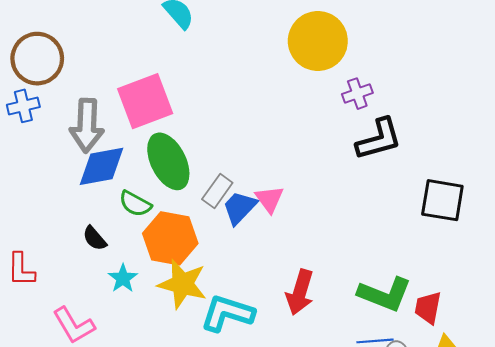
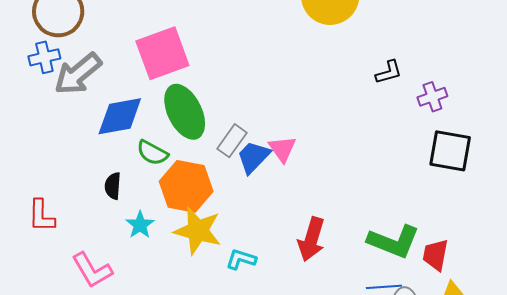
purple cross: (357, 94) -> (432, 97), moved
gray arrow: (87, 126) -> (78, 74), moved, turned 48
black L-shape: (379, 139) -> (389, 72), moved, size x0.6
black semicircle: (95, 238) -> (113, 186), turned 44
cyan L-shape: (227, 313) -> (241, 259), size x0.6

